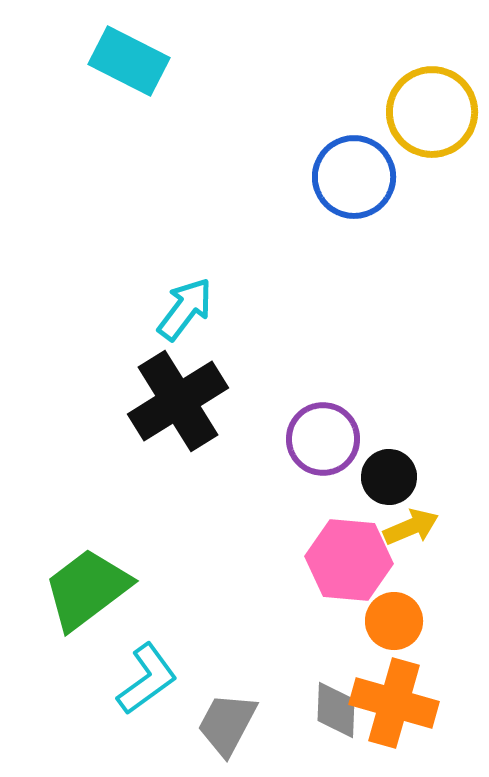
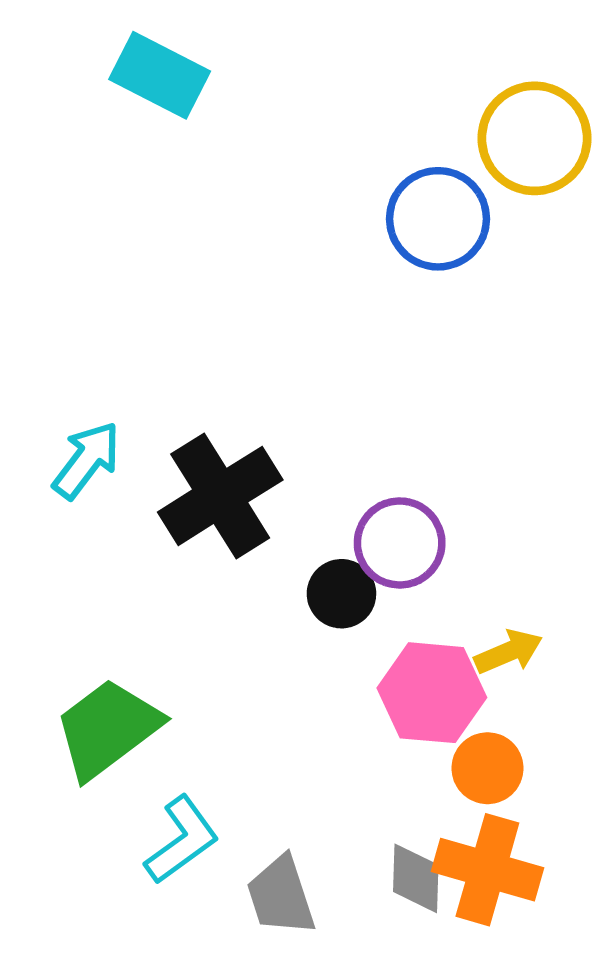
cyan arrow: (185, 309) -> (87, 460), moved
black circle: (389, 477) -> (341, 594), moved
gray trapezoid: (227, 724) -> (281, 896), turned -46

